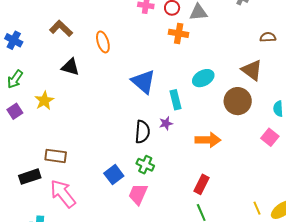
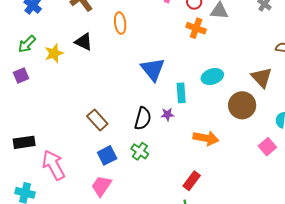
yellow star: (44, 101) -> (54, 53), moved
brown rectangle: (56, 156) -> (97, 120), moved, turned 30
pink trapezoid: (138, 194) -> (101, 186), moved

